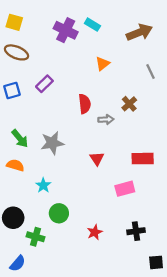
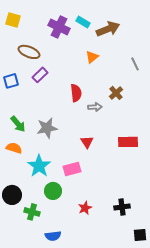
brown arrow: (139, 32) -> (108, 29), moved
brown ellipse: (16, 52) -> (29, 52), moved
cyan star: (43, 185) -> (39, 166), size x1.6
pink rectangle: (125, 189) -> (72, 169), moved
blue semicircle: (18, 264) -> (53, 236), moved, turned 42

